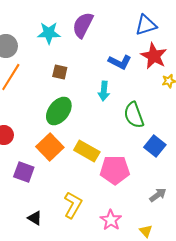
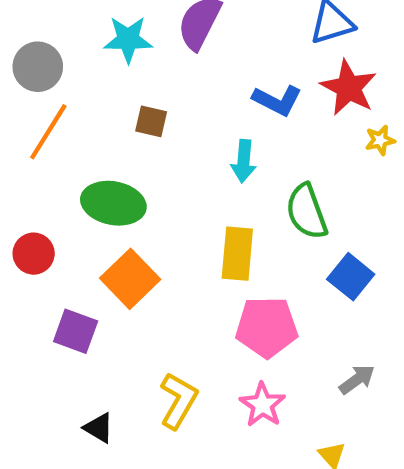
green ellipse: (59, 111) -> (113, 203), moved, turned 64
yellow rectangle: (87, 151) -> (237, 254), moved, turned 65
pink star: (111, 220) -> (262, 405), moved

